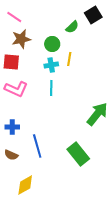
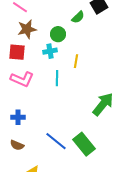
yellow line: (69, 59) -> (76, 61), moved
cyan cross: (51, 65) -> (50, 51), moved
blue line: (37, 146) -> (56, 141), moved, turned -35

